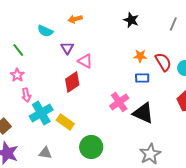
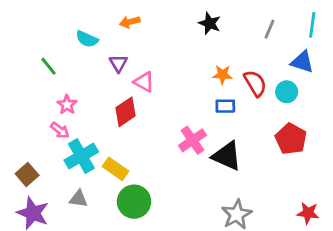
pink star: (17, 75) -> (67, 105), moved
pink arrow: (26, 95) -> (60, 130), turned -40
green circle: (91, 147) -> (134, 202), moved
gray triangle: (45, 153) -> (78, 199), moved

